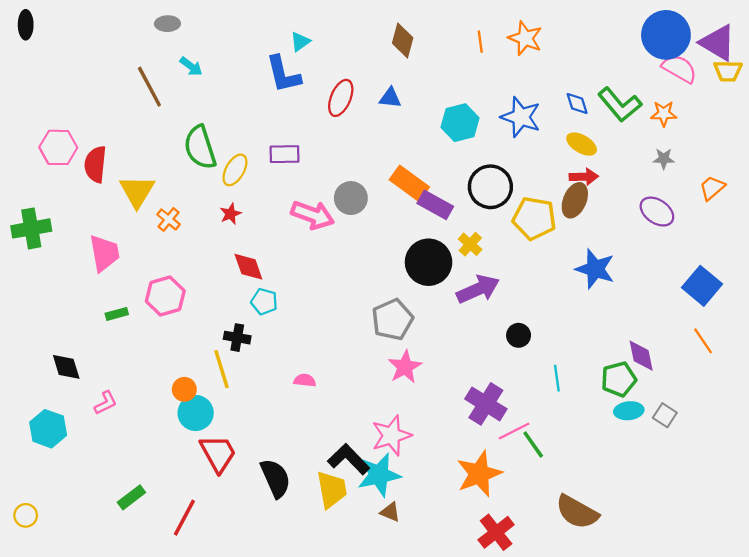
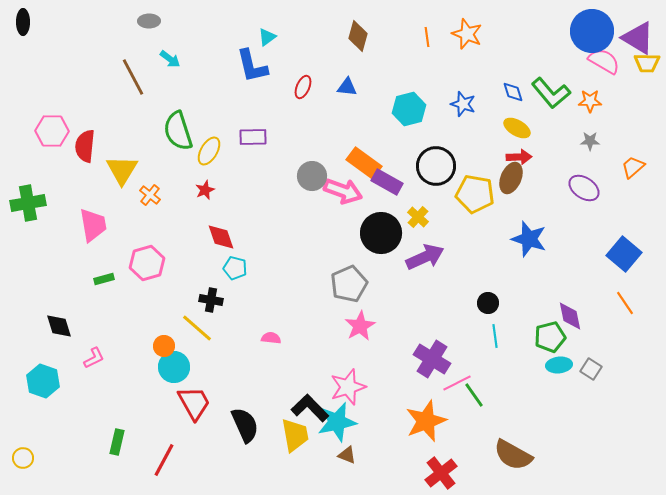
red ellipse: (341, 98) -> (303, 87), size x0.7
blue star: (521, 117) -> (463, 104), size x0.7
pink arrow: (313, 215) -> (343, 191), moved
black circle: (519, 335) -> (488, 303), moved
yellow line: (221, 369) -> (197, 328), turned -32
green rectangle: (131, 497) -> (117, 442), turned -40

